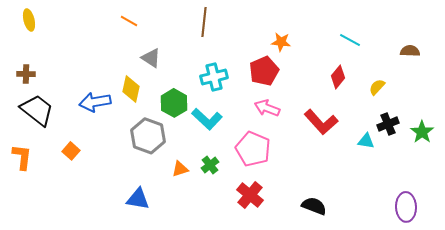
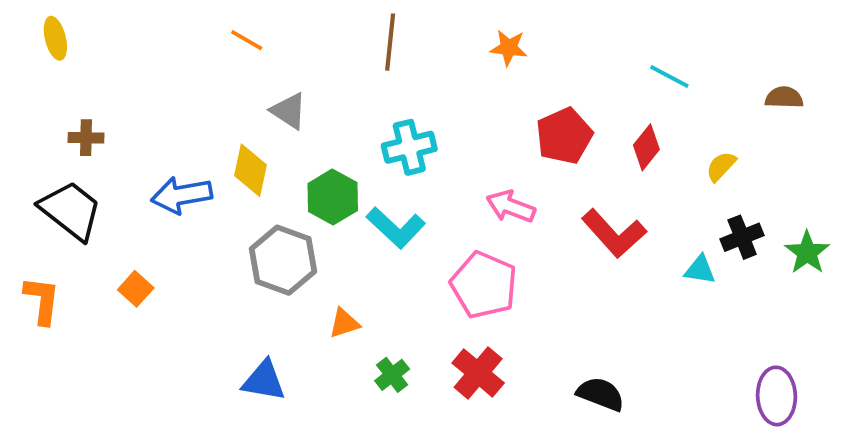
orange star: (281, 42) -> (509, 48), moved
red pentagon: (264, 71) -> (564, 136), moved
brown cross: (26, 74) -> (86, 138), moved
green cross: (210, 165) -> (392, 375), moved

